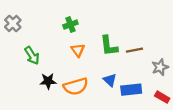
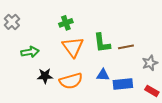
orange triangle: (78, 50) -> (73, 47), size x1.6
green arrow: (32, 55) -> (30, 52), turned -66
blue triangle: (110, 80) -> (103, 75), turned -40

